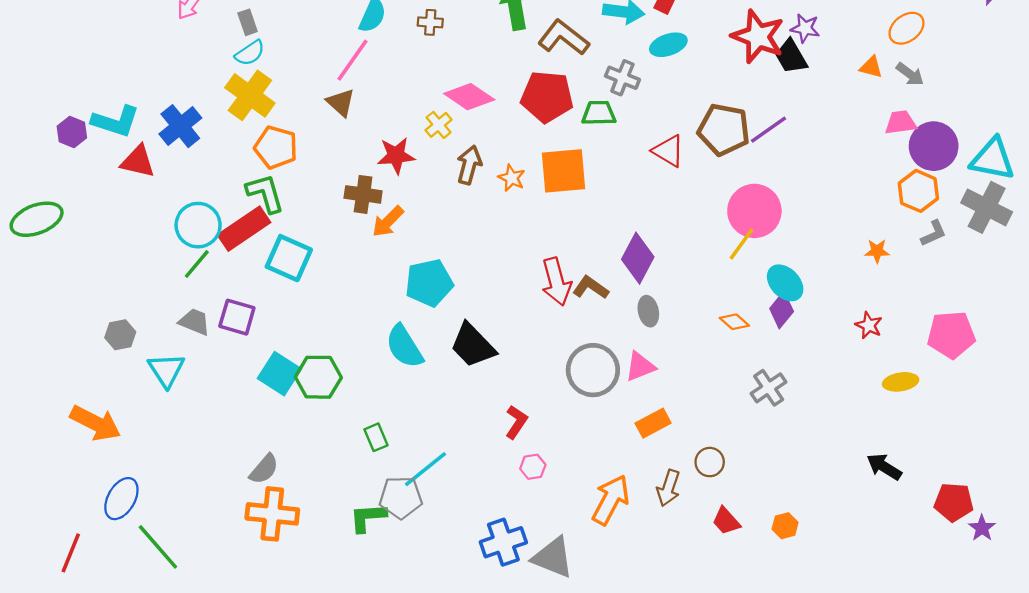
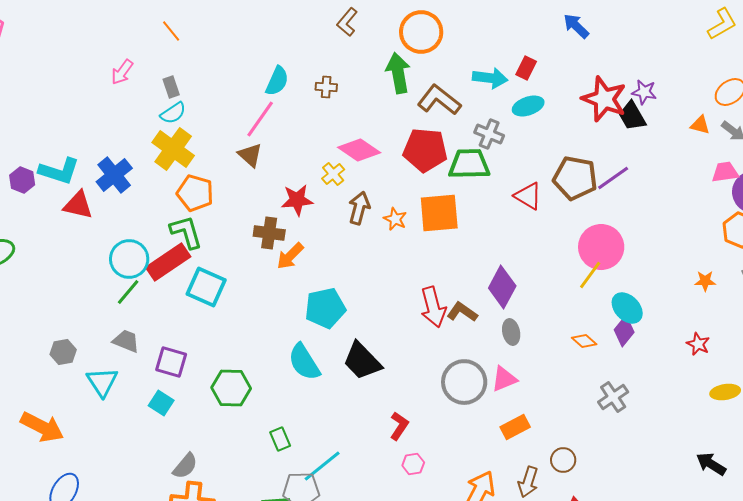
green trapezoid: (599, 113) -> (469, 164), size x1.4
purple square: (237, 317) -> (171, 362), moved
cyan square: (279, 374) -> (161, 403), moved, size x0.7

